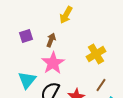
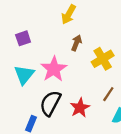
brown arrow: (51, 40) -> (76, 43), moved
cyan triangle: (27, 80) -> (24, 75), moved

